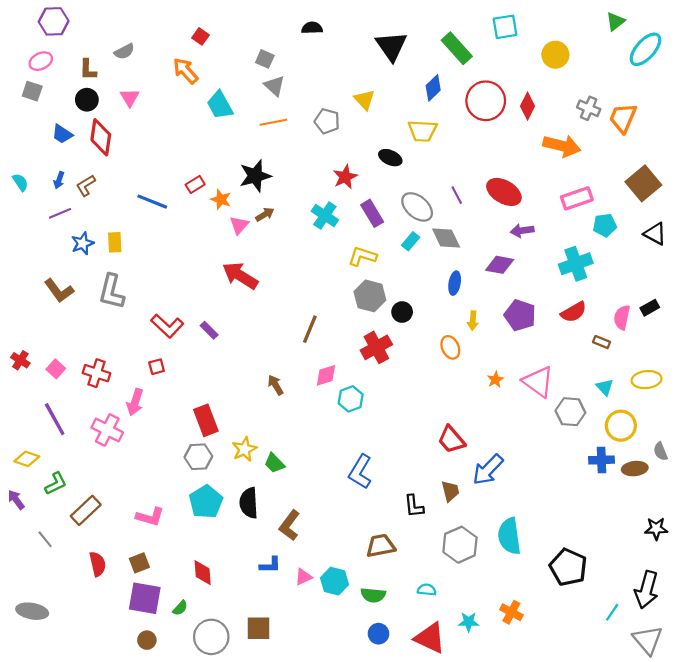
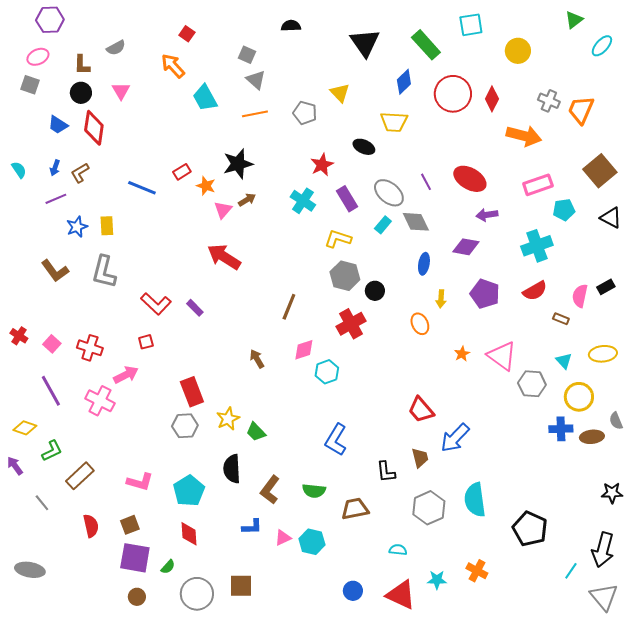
cyan ellipse: (645, 49) -> (602, 46), size x0.7
pink arrow: (135, 402) -> (126, 375), turned -135
cyan pentagon: (206, 502) -> (189, 491), moved
green semicircle: (373, 595) -> (314, 491), moved

